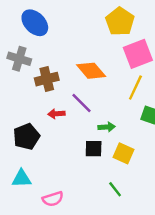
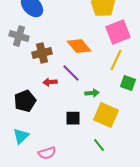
black square: (94, 149) -> (73, 118), moved
yellow square: (123, 153) -> (106, 115), size x1.4
cyan triangle: (22, 179) -> (21, 136), turned -42

